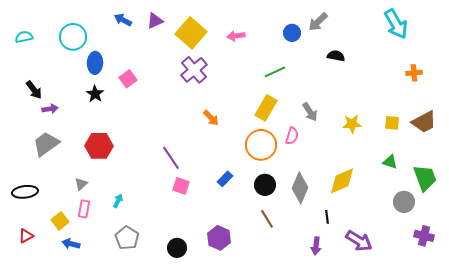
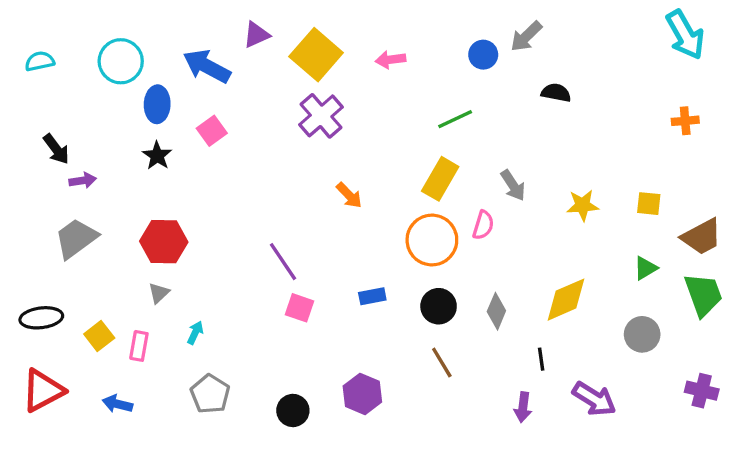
blue arrow: (123, 20) -> (207, 66), moved, size x1.6
cyan arrow: (396, 24) -> (685, 35), moved
brown trapezoid: (424, 122) -> (702, 237), moved
green triangle: (390, 162) -> (645, 268), turned -49
blue rectangle: (225, 179) -> (372, 296), turned 35
gray triangle: (81, 184) -> (159, 293), moved
gray diamond: (300, 188) -> (496, 311), size x0.7
gray circle: (404, 202) -> (642, 334), moved
yellow square: (60, 221) -> (99, 336), moved
red triangle: (26, 236) -> (43, 391), size x1.8

